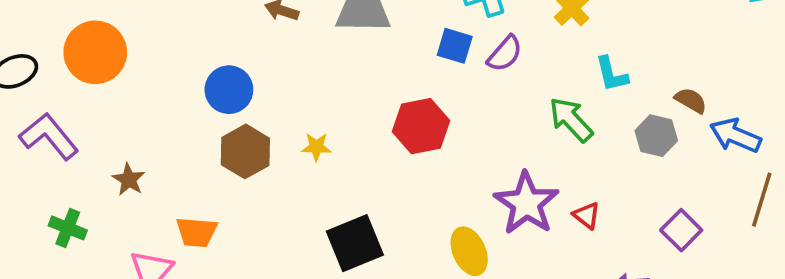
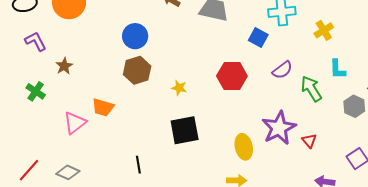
purple semicircle: (505, 54) -> (282, 70), moved
purple L-shape: (49, 136) -> (36, 41), size x0.7
yellow star: (316, 147) -> (179, 88), moved
brown star: (129, 180) -> (64, 66), moved

